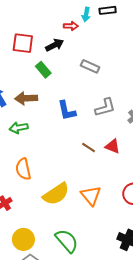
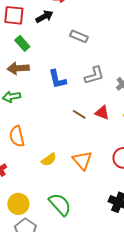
green rectangle: (43, 70) -> (22, 43), moved
yellow semicircle: (56, 194) -> (49, 160), size x0.6

